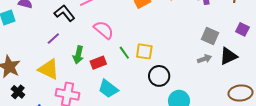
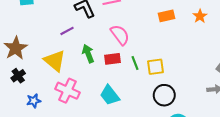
yellow square: (144, 51) -> (155, 67), turned -30
green arrow: (78, 55) -> (88, 54), turned 132
red rectangle: (98, 63) -> (113, 59), moved

